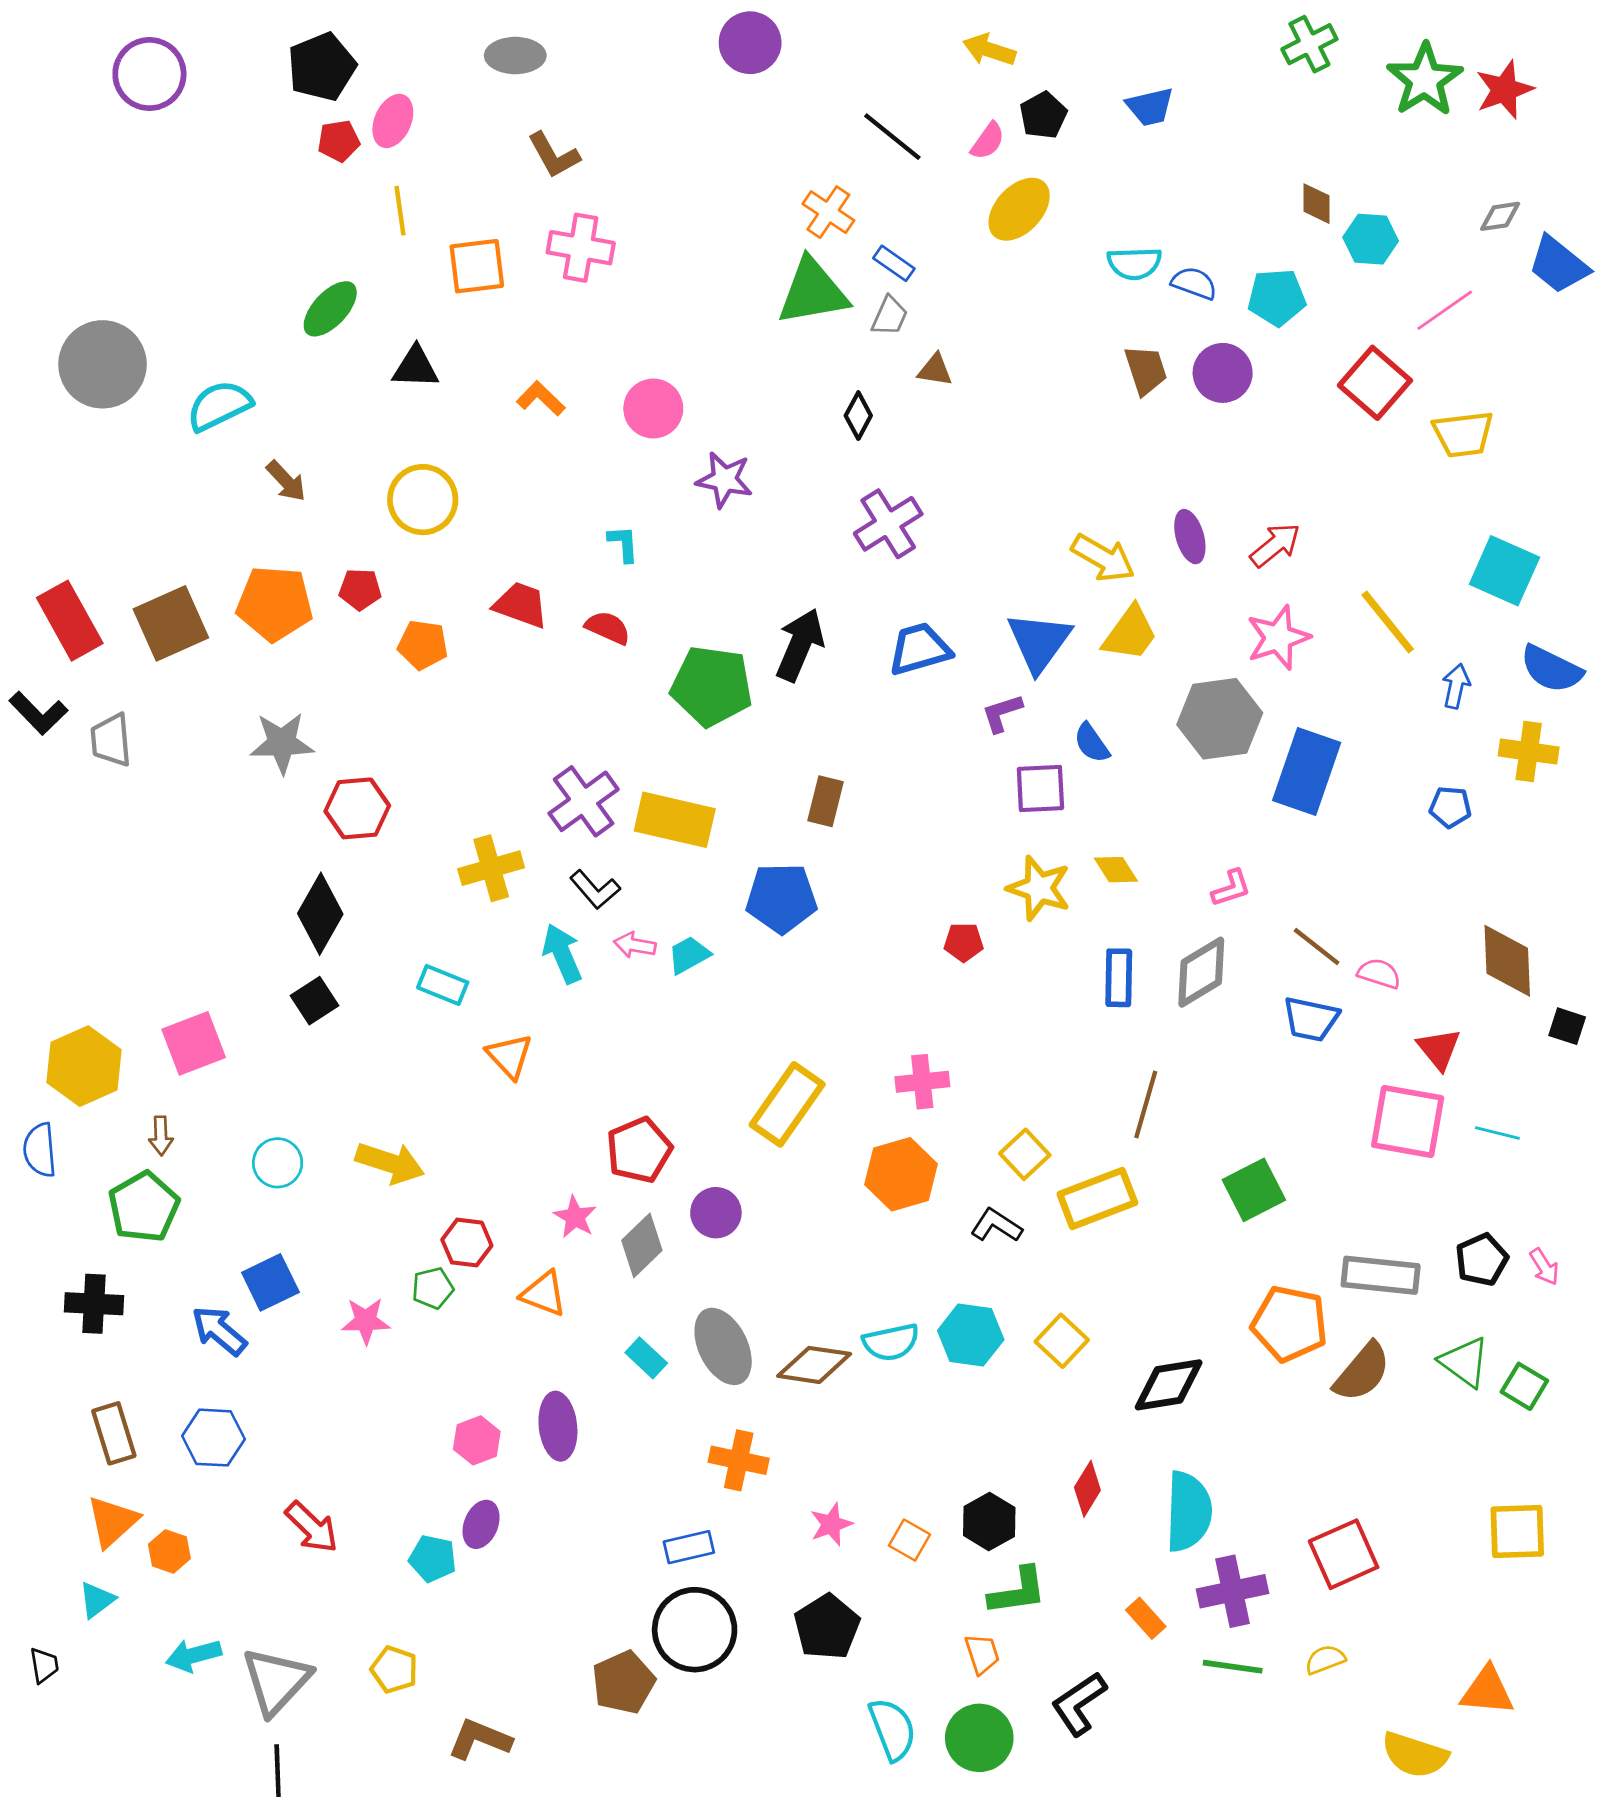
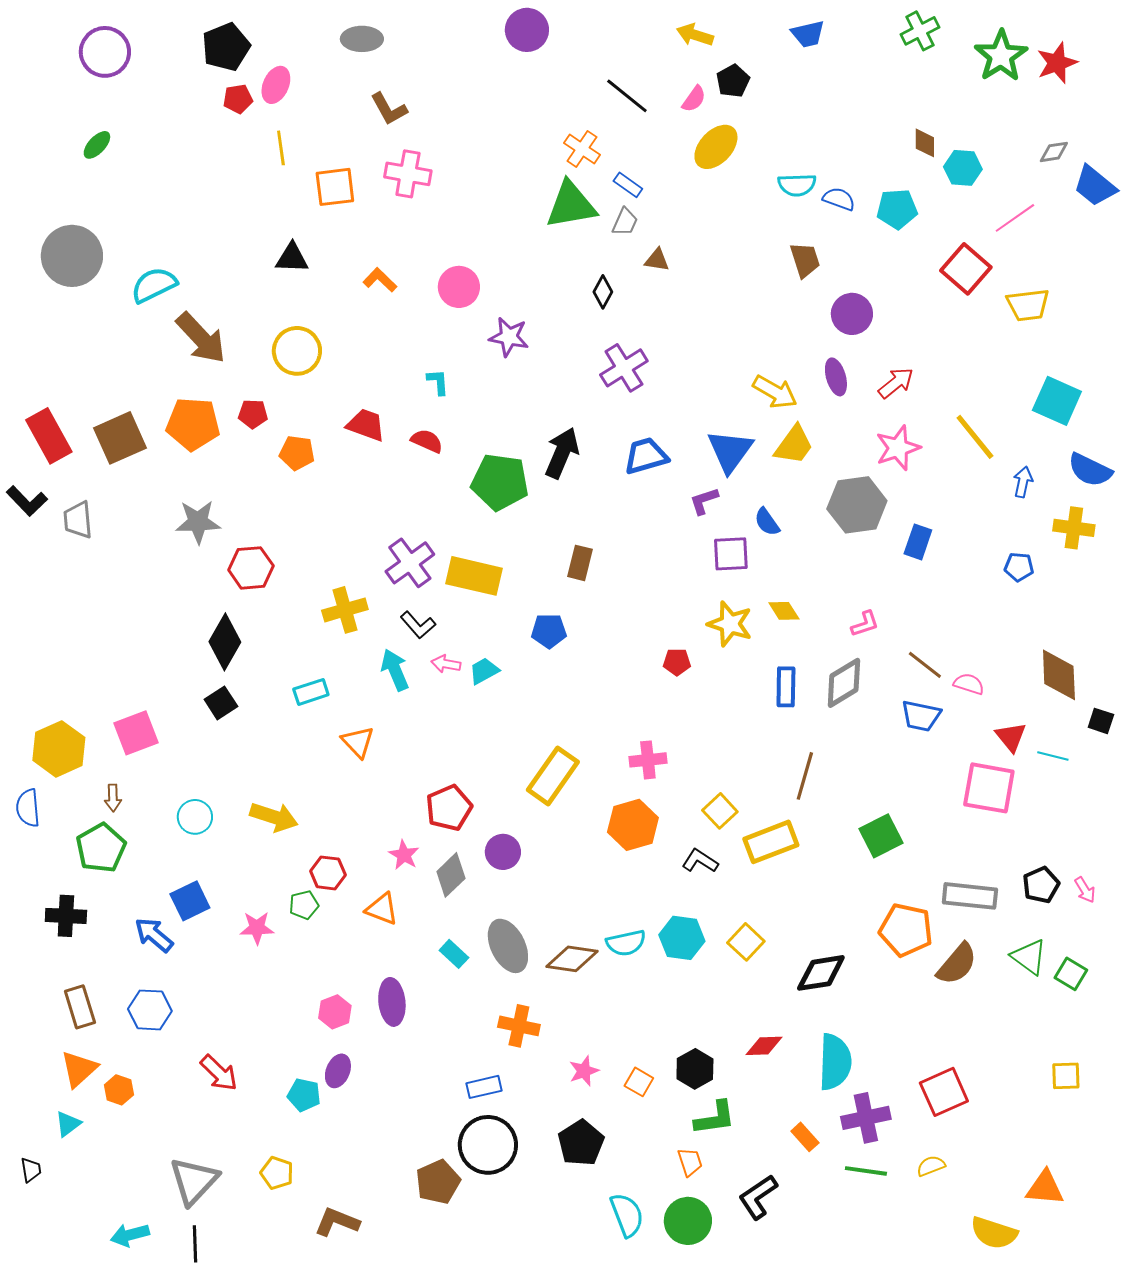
blue trapezoid: (1150, 107) -> (808, 34), moved
green ellipse: (330, 309) -> (97, 145), moved, size x0.7
purple circle: (1223, 373) -> (852, 314), moved
brown arrow: (286, 481) -> (201, 338), size x1.8
blue rectangle: (1307, 771) -> (918, 542), size x0.6
blue pentagon: (781, 898) -> (549, 631), size x0.7
cyan rectangle: (443, 985) -> (311, 692), turned -40
cyan line: (1497, 1133) -> (1053, 756), moved
red diamond: (1087, 1489) -> (764, 1046), turned 57
yellow square: (1517, 1531) -> (1066, 1076), size x0.7
cyan arrow: (194, 1655) -> (130, 1235), moved

